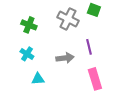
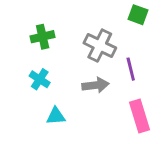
gray cross: (68, 19) -> (100, 46), moved
green cross: (29, 25) -> (43, 37), turned -35

